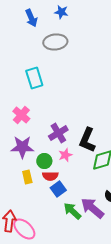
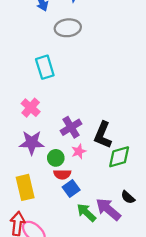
yellow rectangle: (27, 177) -> (25, 187), moved, size x1.6

